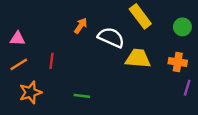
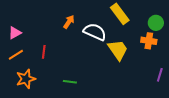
pink triangle: (18, 39) -> (15, 33), turned -32
yellow trapezoid: (138, 58) -> (118, 50), turned 50
orange cross: (178, 62) -> (149, 41), moved

